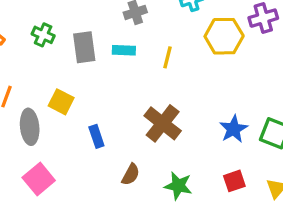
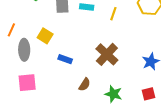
blue rectangle: (96, 136) -> (65, 59), turned -56
pink square: (39, 179) -> (27, 83), turned 30

